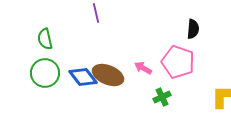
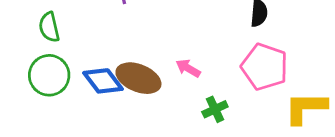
pink pentagon: (178, 62) -> (265, 67), moved

